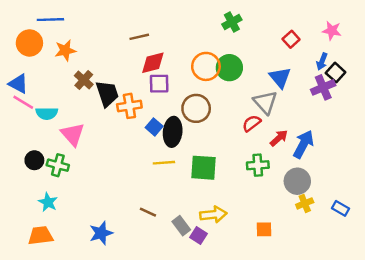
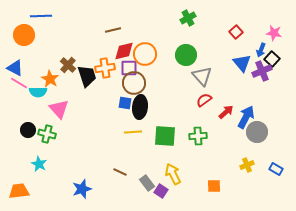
pink star: (332, 31) -> (274, 33), moved
orange star: (65, 50) -> (50, 79), moved, turned -30
orange circle: (206, 66) -> (145, 54), moved
blue triangle: (280, 78) -> (242, 63), moved
gray triangle: (265, 102) -> (202, 76), moved
orange cross: (129, 106) -> (105, 68), moved
brown circle: (196, 108) -> (134, 83), moved
blue square: (154, 127) -> (125, 103), turned -32
green cross: (258, 165) -> (198, 136), moved
gray circle: (297, 181) -> (257, 132), moved
yellow arrow: (213, 215) -> (173, 174), turned -110
orange trapezoid: (41, 236) -> (19, 191), moved

